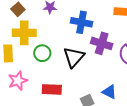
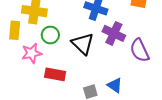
black triangle: (74, 57) -> (83, 44), turned -35
pink star: (18, 81) -> (32, 53), moved

